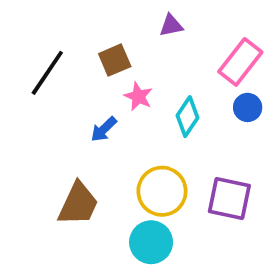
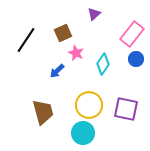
purple triangle: (171, 25) -> (94, 14), turned -32
brown trapezoid: (78, 204) -> (43, 112), turned -40

